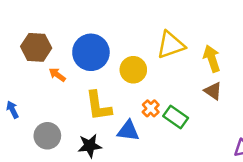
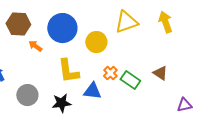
yellow arrow: (212, 59) -> (165, 22), moved
brown triangle: (213, 91) -> (160, 73), moved

